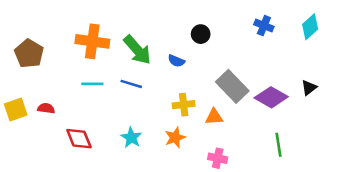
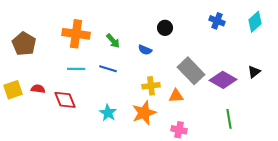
green arrow: (137, 50) -> (113, 41), size x0.6
orange star: (175, 137) -> (144, 113), size x1.4
red diamond: (79, 139) -> (65, 100), moved

